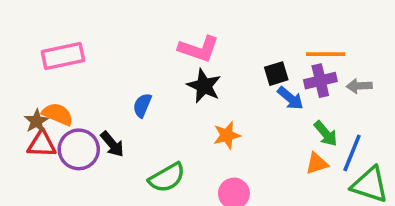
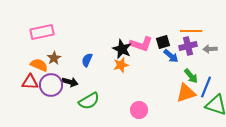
pink L-shape: (199, 49) -> (141, 44), moved
brown star: (36, 121) -> (54, 58), moved
orange star: (227, 135) -> (121, 65), moved
black arrow: (112, 144) -> (70, 82), turned -35
orange triangle: (317, 163) -> (186, 93), size x1.5
green semicircle: (167, 178) -> (89, 101), moved

